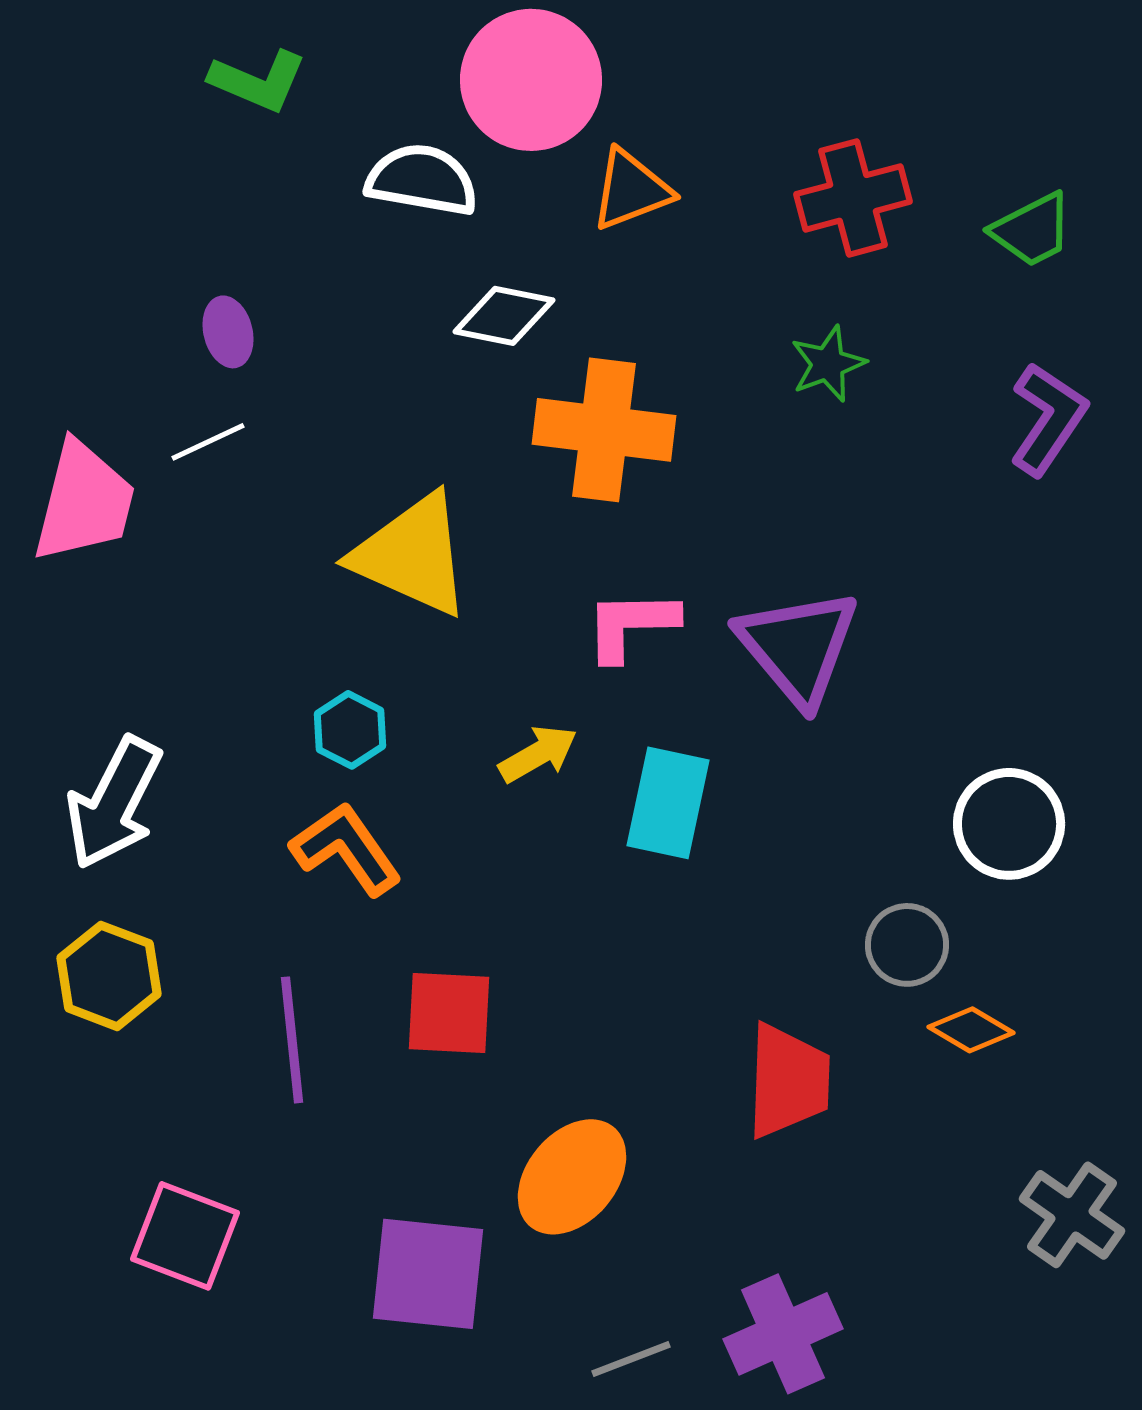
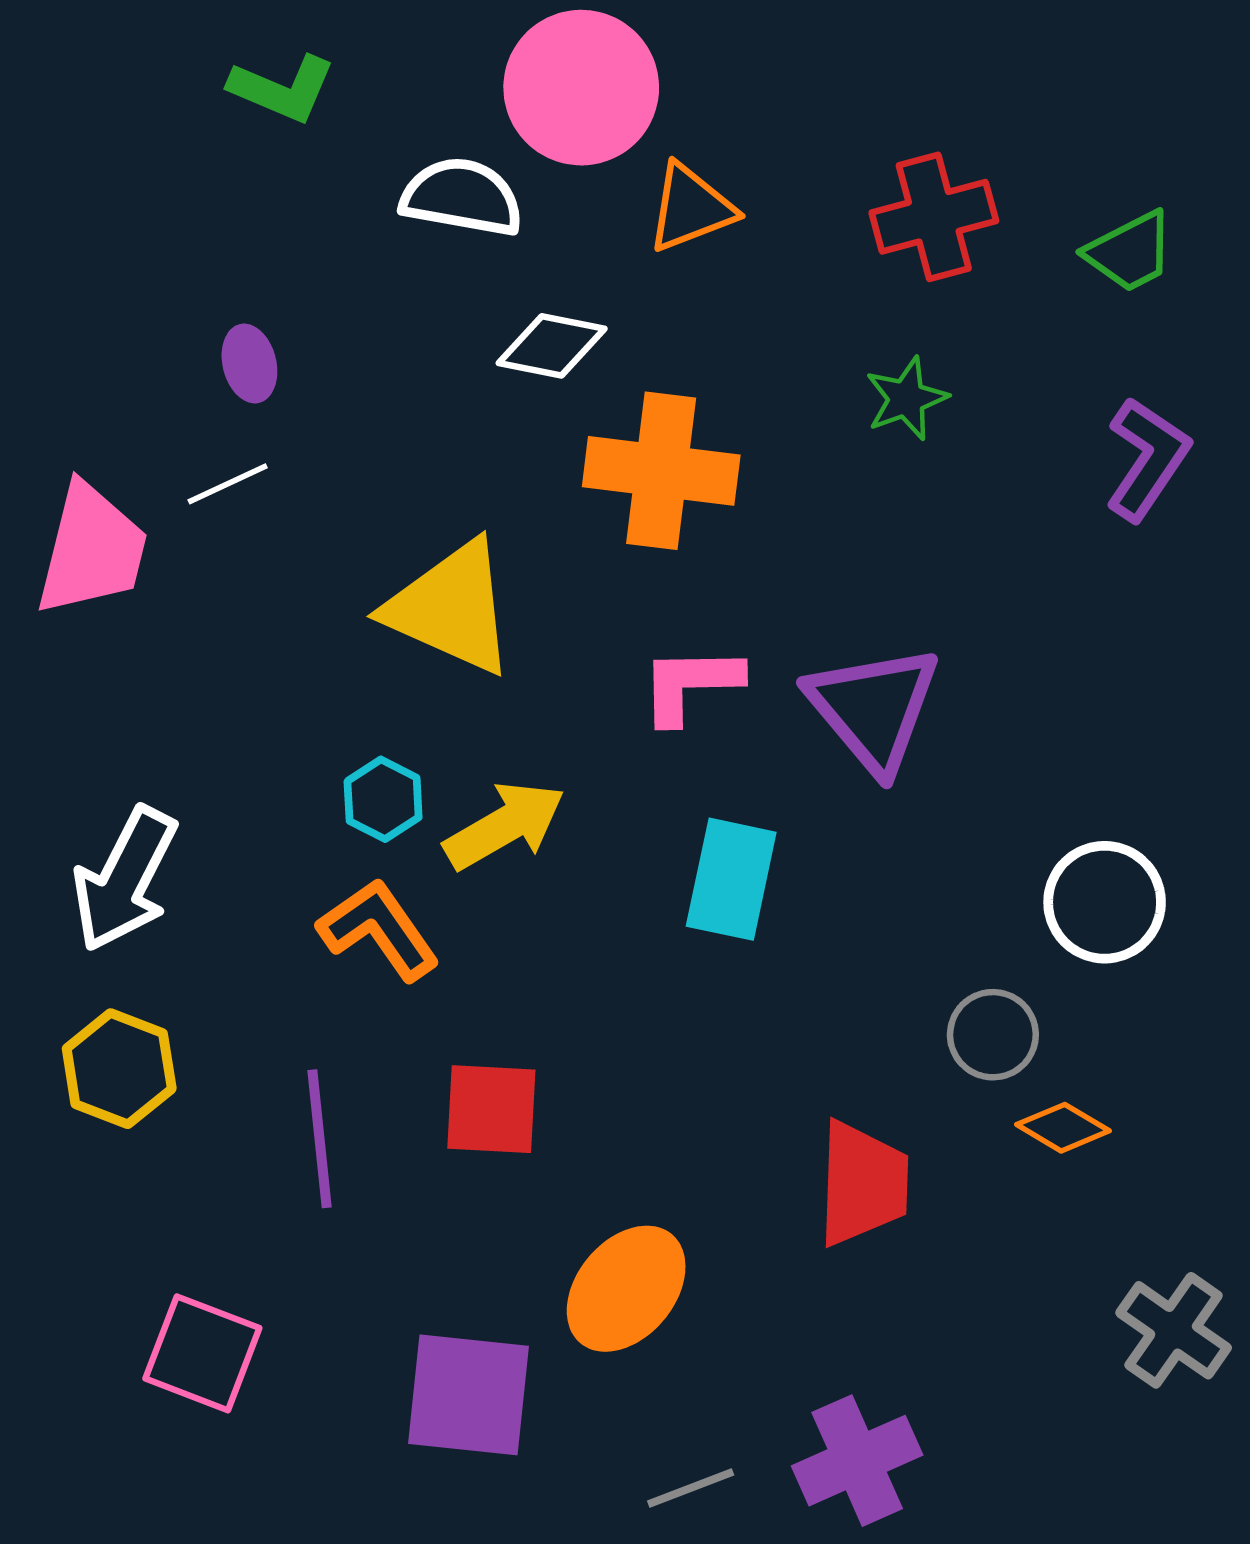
yellow arrow: (538, 754) -> (505, 826), moved, size x1.4

